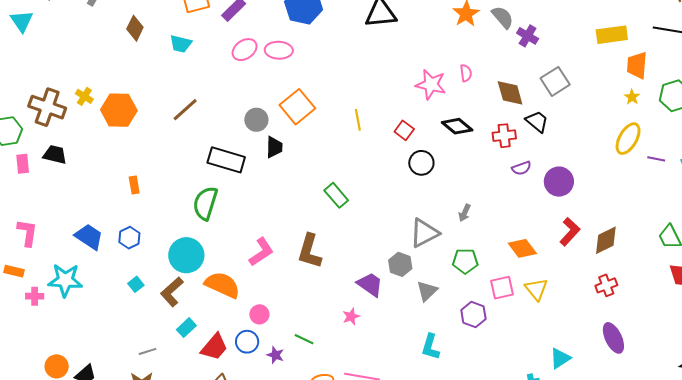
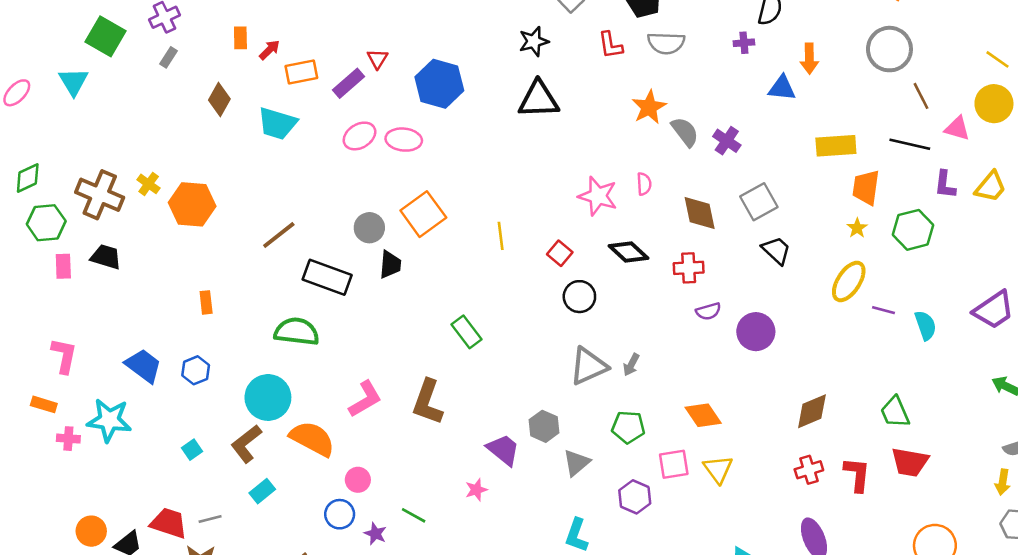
gray semicircle: (503, 17) -> (685, 132), moved
cyan trapezoid: (181, 44) -> (277, 123), size x1.4
brown line: (185, 110) -> (279, 235), moved
black trapezoid: (537, 121) -> (776, 250), moved
green semicircle: (205, 203) -> (297, 332), turned 76
red L-shape: (570, 232) -> (857, 474), moved, turned -40
gray triangle: (424, 233) -> (588, 366), moved
cyan square: (136, 284) -> (192, 450), moved
red trapezoid: (214, 347) -> (169, 523), moved, turned -116

